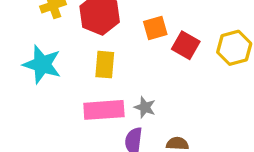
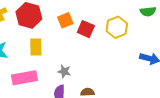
pink rectangle: (104, 110) -> (25, 78), moved

